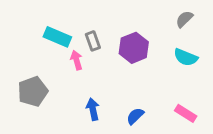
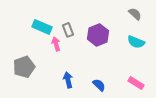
gray semicircle: (184, 19) -> (135, 14), turned 88
blue semicircle: (135, 116) -> (99, 85), turned 88

